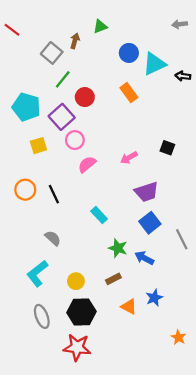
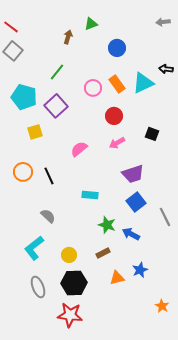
gray square: (52, 53) -> (13, 51), moved
cyan triangle: (154, 64) -> (143, 83), moved
red circle: (85, 97) -> (114, 116), moved
pink circle: (75, 140) -> (93, 88), moved
cyan rectangle: (99, 215) -> (90, 195), turned -42
orange triangle: (129, 307) -> (117, 278), turned -42

